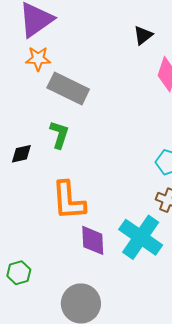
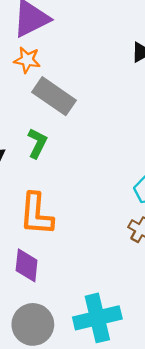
cyan cross: (141, 237) -> (97, 318), moved, turned 33
purple diamond: (93, 240) -> (27, 265), moved

